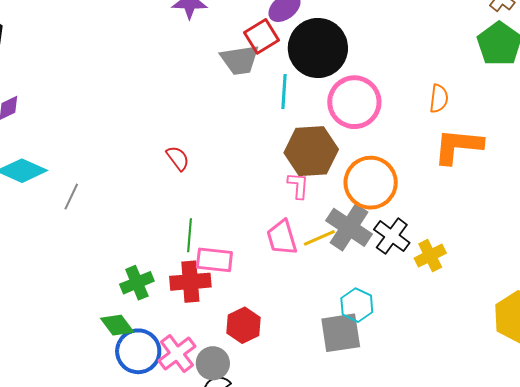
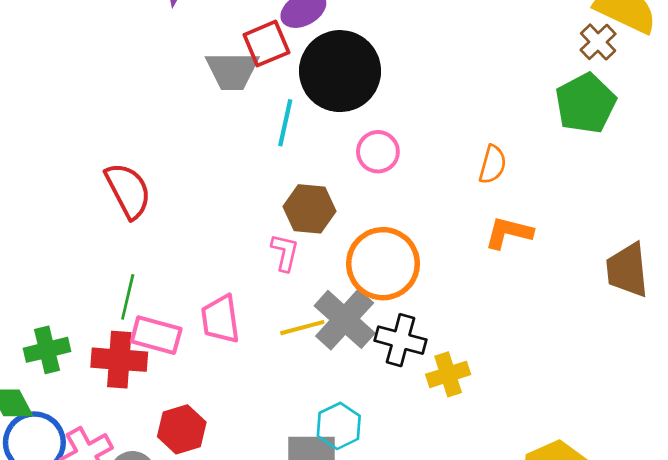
pink circle: (354, 102) -> (378, 152), size x0.6
orange L-shape: (458, 146) -> (509, 233), size x0.7
brown hexagon: (311, 151) -> (310, 209), size x0.7
red semicircle: (178, 158) -> (128, 190), size x1.6
black cross: (392, 236) -> (400, 340), turned -30
pink trapezoid: (282, 238) -> (220, 319), moved

